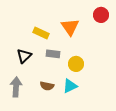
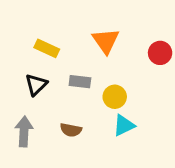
red circle: (101, 15) -> (160, 53), moved
yellow rectangle: (41, 33) -> (47, 48), moved
cyan triangle: (70, 86) -> (124, 125), moved

